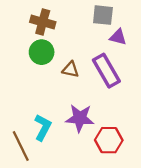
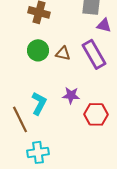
green circle: (42, 52) -> (38, 50), moved
purple star: (80, 118) -> (71, 95), size x0.7

